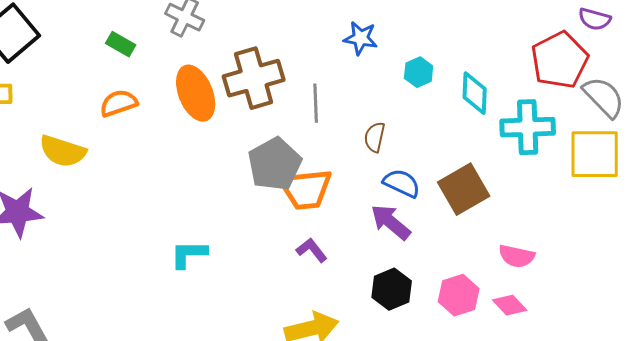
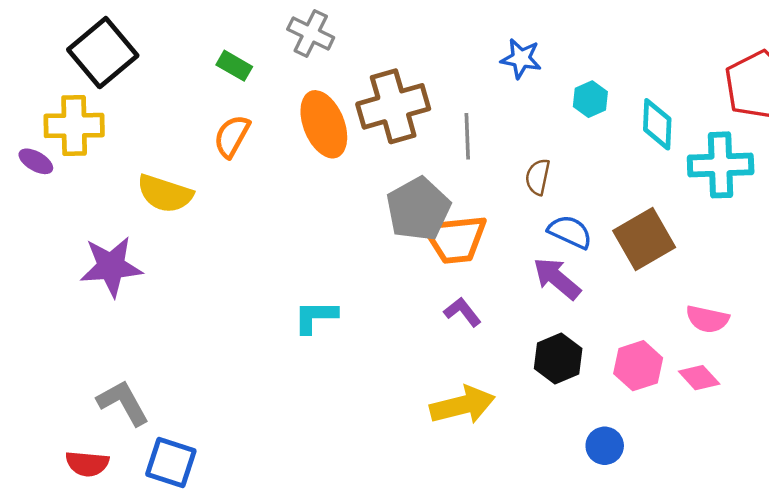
orange semicircle: (119, 103) -> (232, 136), turned -42

